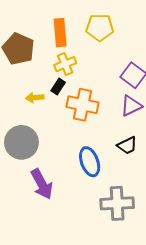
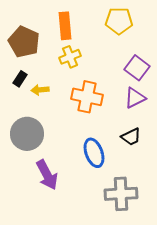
yellow pentagon: (100, 27) -> (119, 21), moved
black rectangle: (58, 86) -> (20, 79), moved

